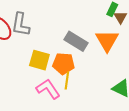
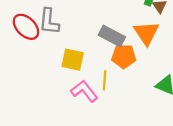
orange pentagon: (63, 64) -> (124, 56), moved

